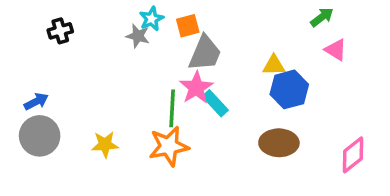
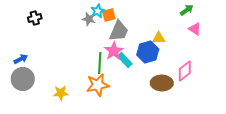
cyan star: (152, 19) -> (98, 11), moved
gray star: (138, 36) -> (89, 19), moved
blue hexagon: (289, 89) -> (148, 52), moved
yellow star: (105, 144) -> (61, 93), moved
pink diamond: (353, 155) -> (185, 71), moved

